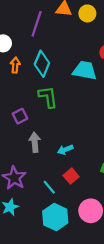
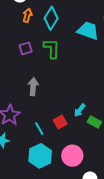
purple square: (20, 116) -> (26, 48), moved
cyan arrow: (65, 150) -> (80, 110), moved, turned -40

